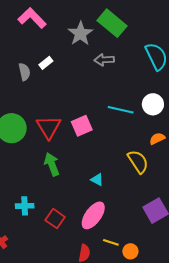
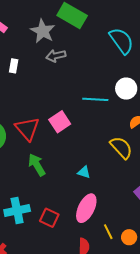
gray arrow: (104, 60) -> (56, 56), moved
white rectangle: (46, 63) -> (14, 66), turned -32
cyan cross: (25, 206) -> (17, 211), size x1.4
yellow line: (111, 242) -> (108, 232), turned 56

